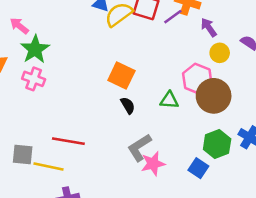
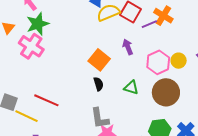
purple arrow: (209, 27) -> (128, 47), moved
pink cross: (34, 79) -> (31, 46), size x1.4
pink hexagon: (197, 79) -> (158, 62), moved
gray L-shape: (139, 147) -> (100, 118), turned -80

